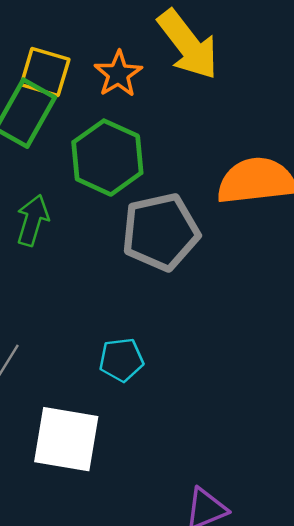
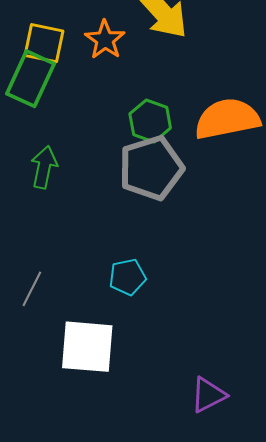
green hexagon: (107, 158) -> (150, 121), moved, size x0.7

